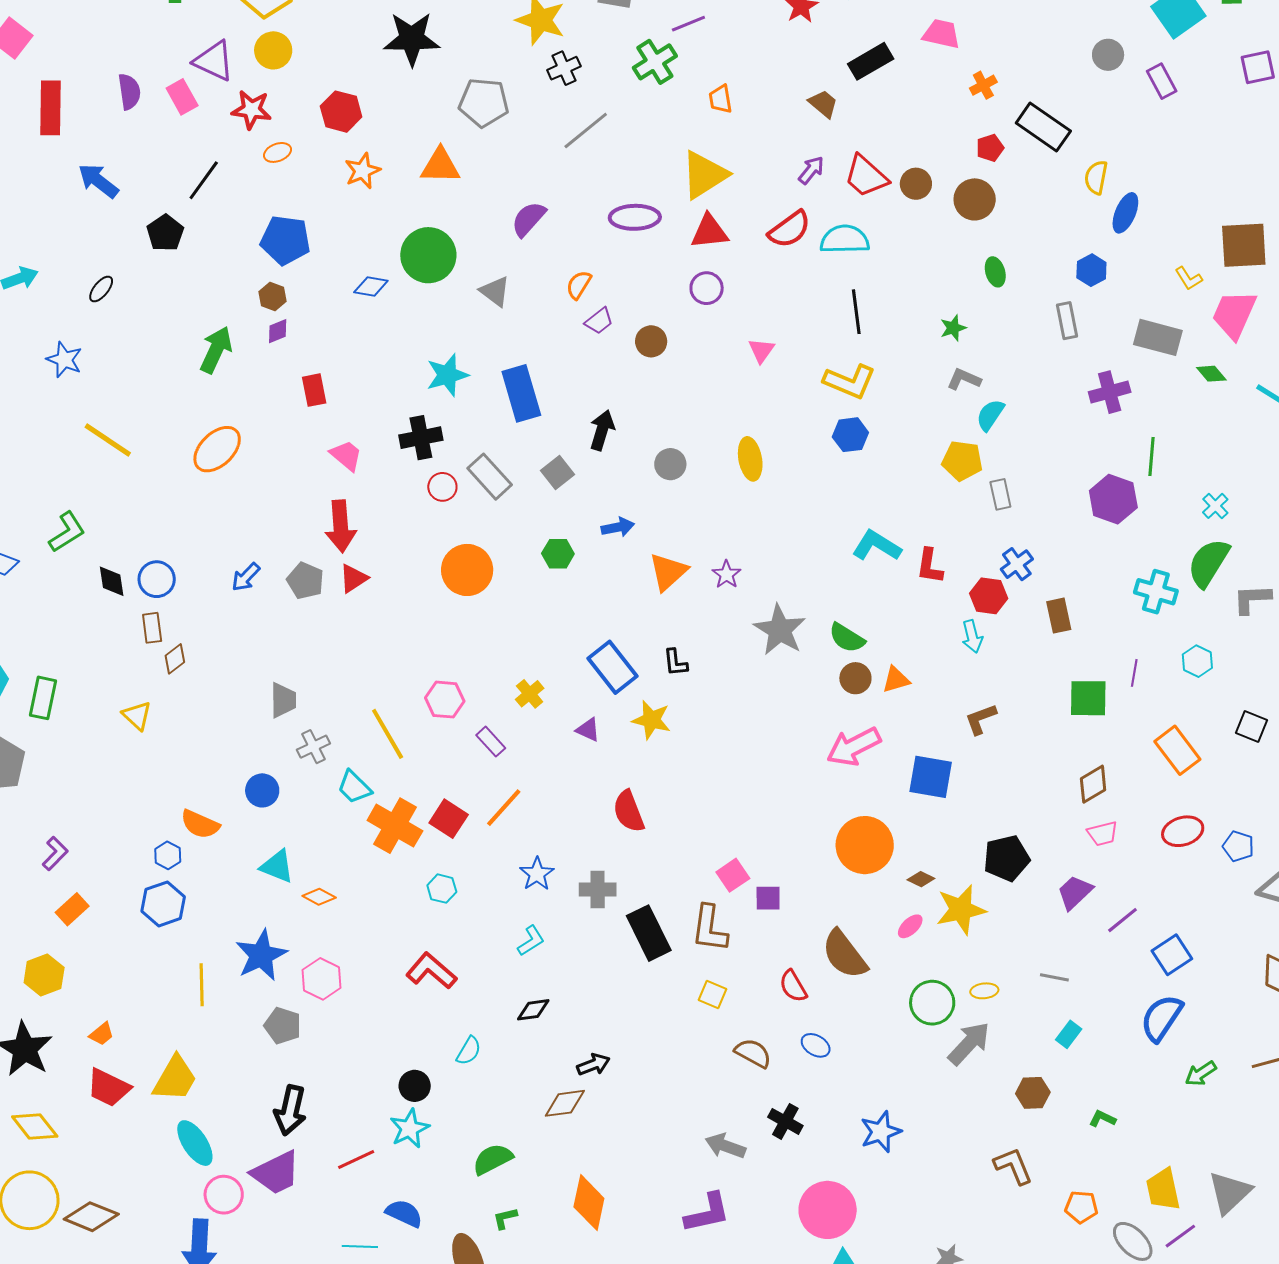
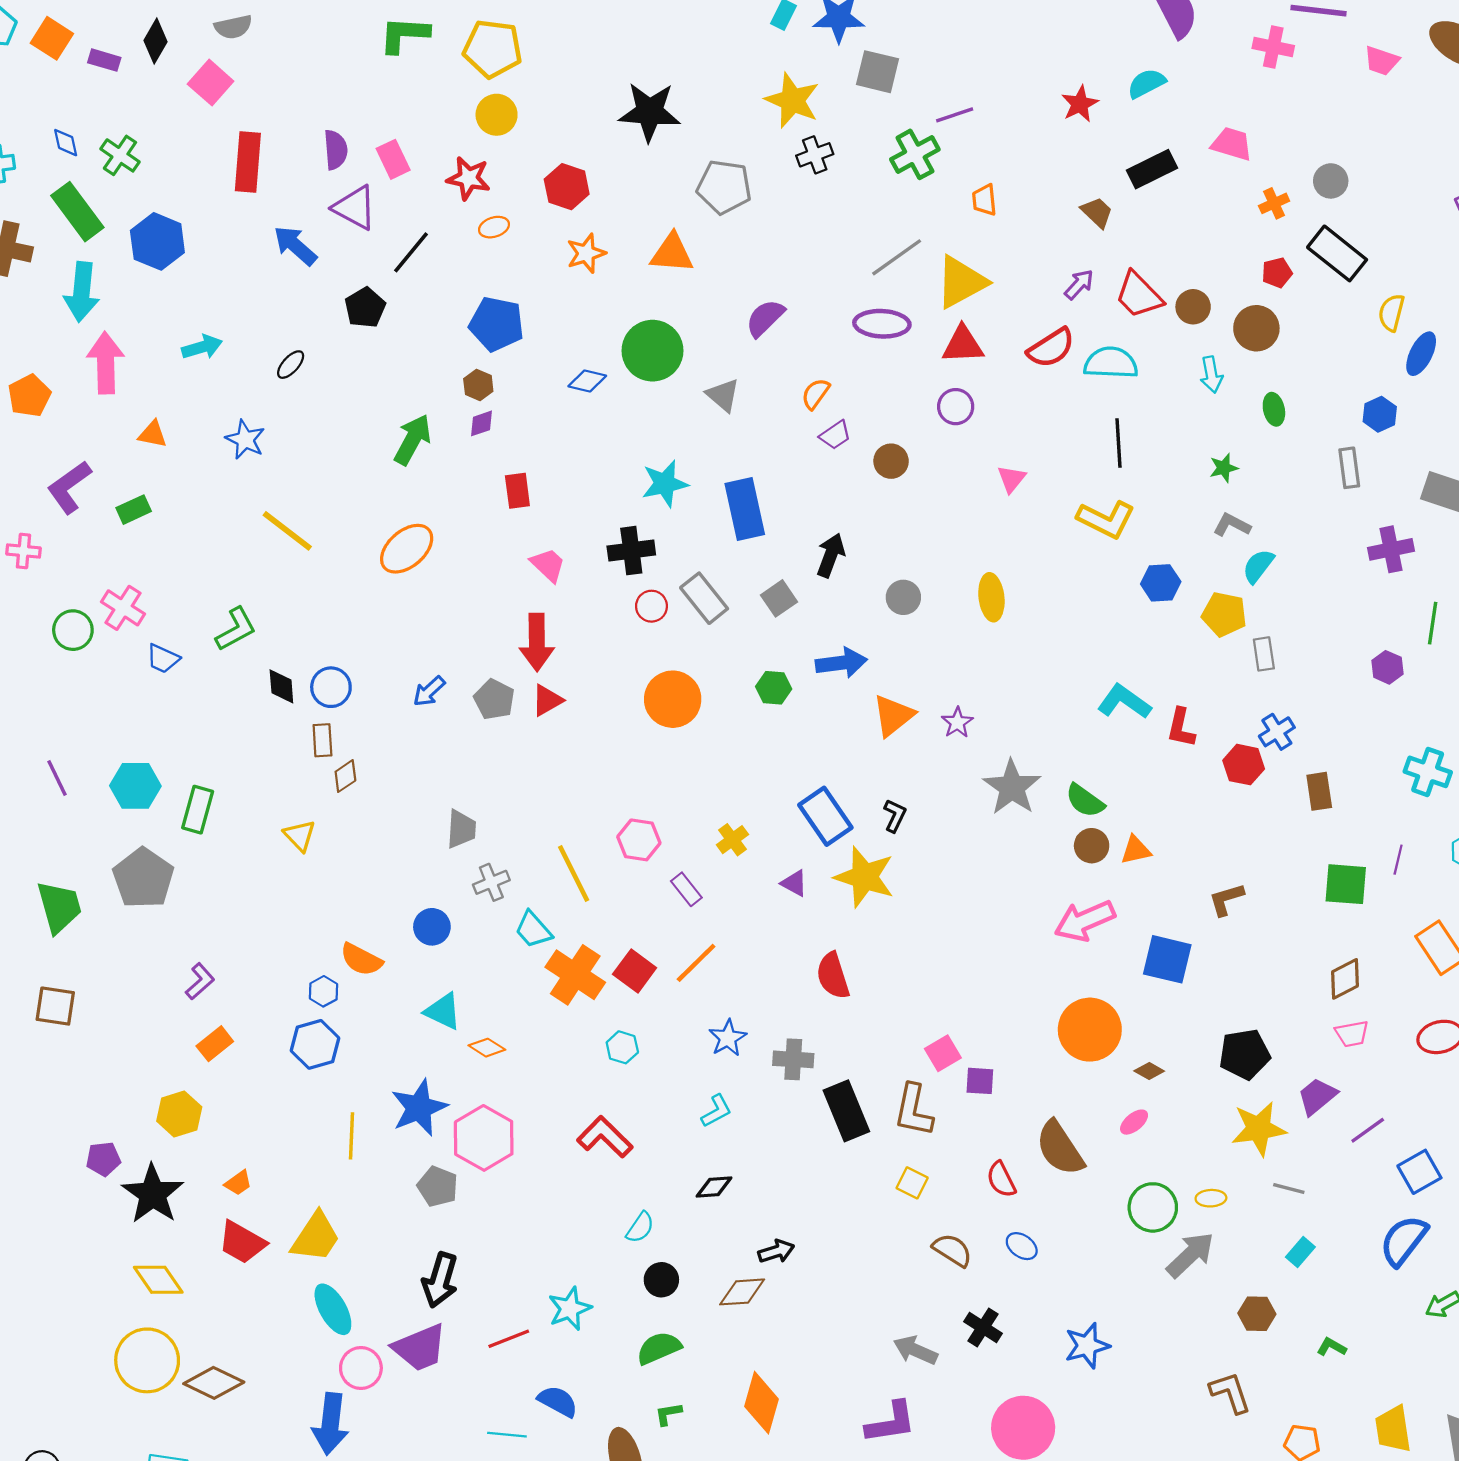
gray circle: (1108, 55) -> (1331, 181), moved
purple triangle: (214, 61) -> (355, 208), moved
gray line: (586, 130) -> (897, 257), moved
blue hexagon: (850, 435) -> (1161, 583), moved
purple hexagon: (1113, 499) -> (1387, 667), size x0.6
blue arrow: (618, 527) -> (841, 663), size x1.4
cyan arrow: (972, 636) -> (1211, 375), moved
black L-shape: (675, 662) -> (895, 816), turned -152
yellow star: (651, 720) -> (864, 877), size x1.4
yellow star: (961, 910) -> (1259, 1129), moved
pink hexagon: (322, 979) -> (484, 1138), size x1.4
black circle: (415, 1086) -> (661, 1280), moved

